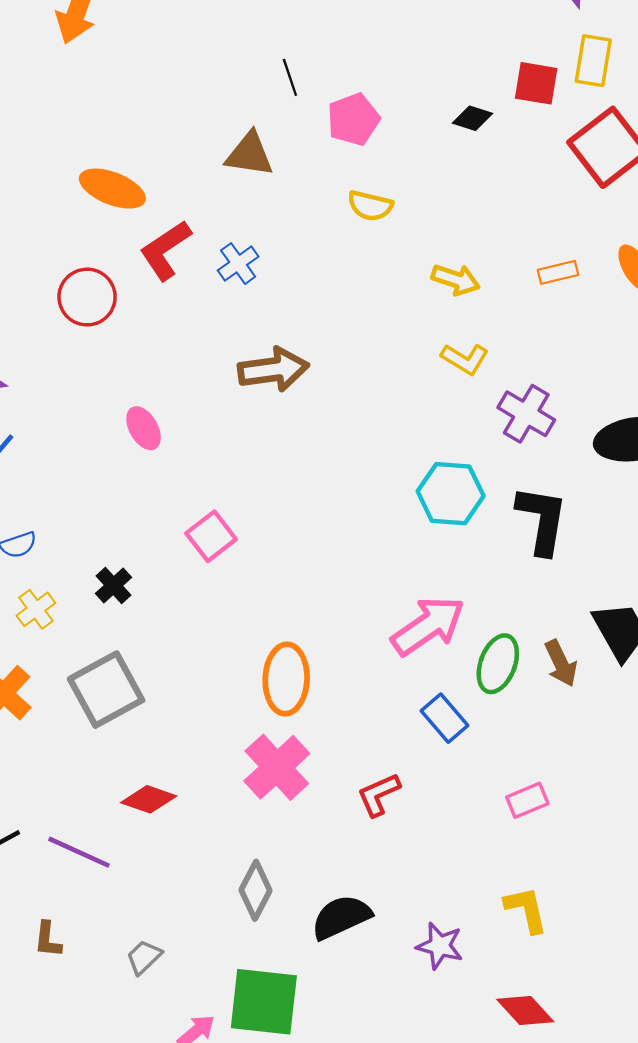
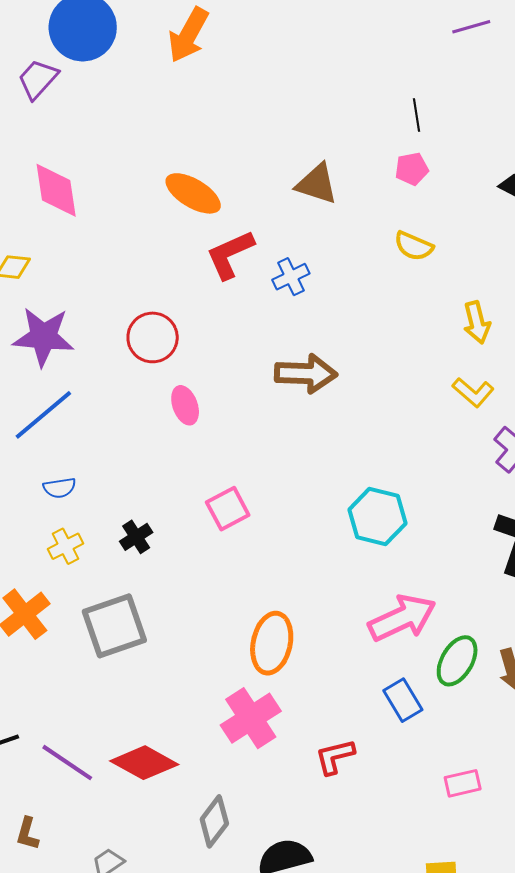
black line: (290, 77) -> (417, 115), moved
pink pentagon: (353, 119) -> (412, 169), size x0.7
yellow arrow: (456, 280) -> (477, 322), turned 48
red circle: (87, 297) -> (153, 337), moved
cyan hexagon: (451, 494) -> (377, 517), moved
red diamond: (149, 799) -> (144, 763), moved, size x1.4

